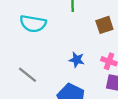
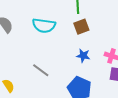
brown square: (104, 25) -> (81, 27), moved

